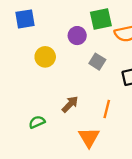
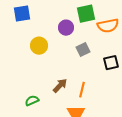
gray square: (97, 62) -> (83, 50), turned 32
orange line: (107, 109) -> (82, 90), moved

